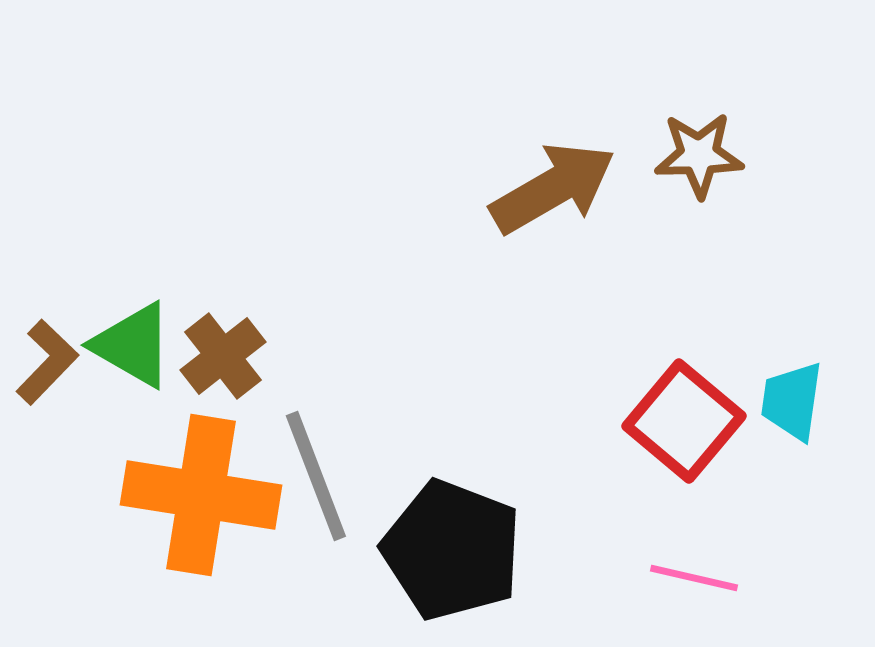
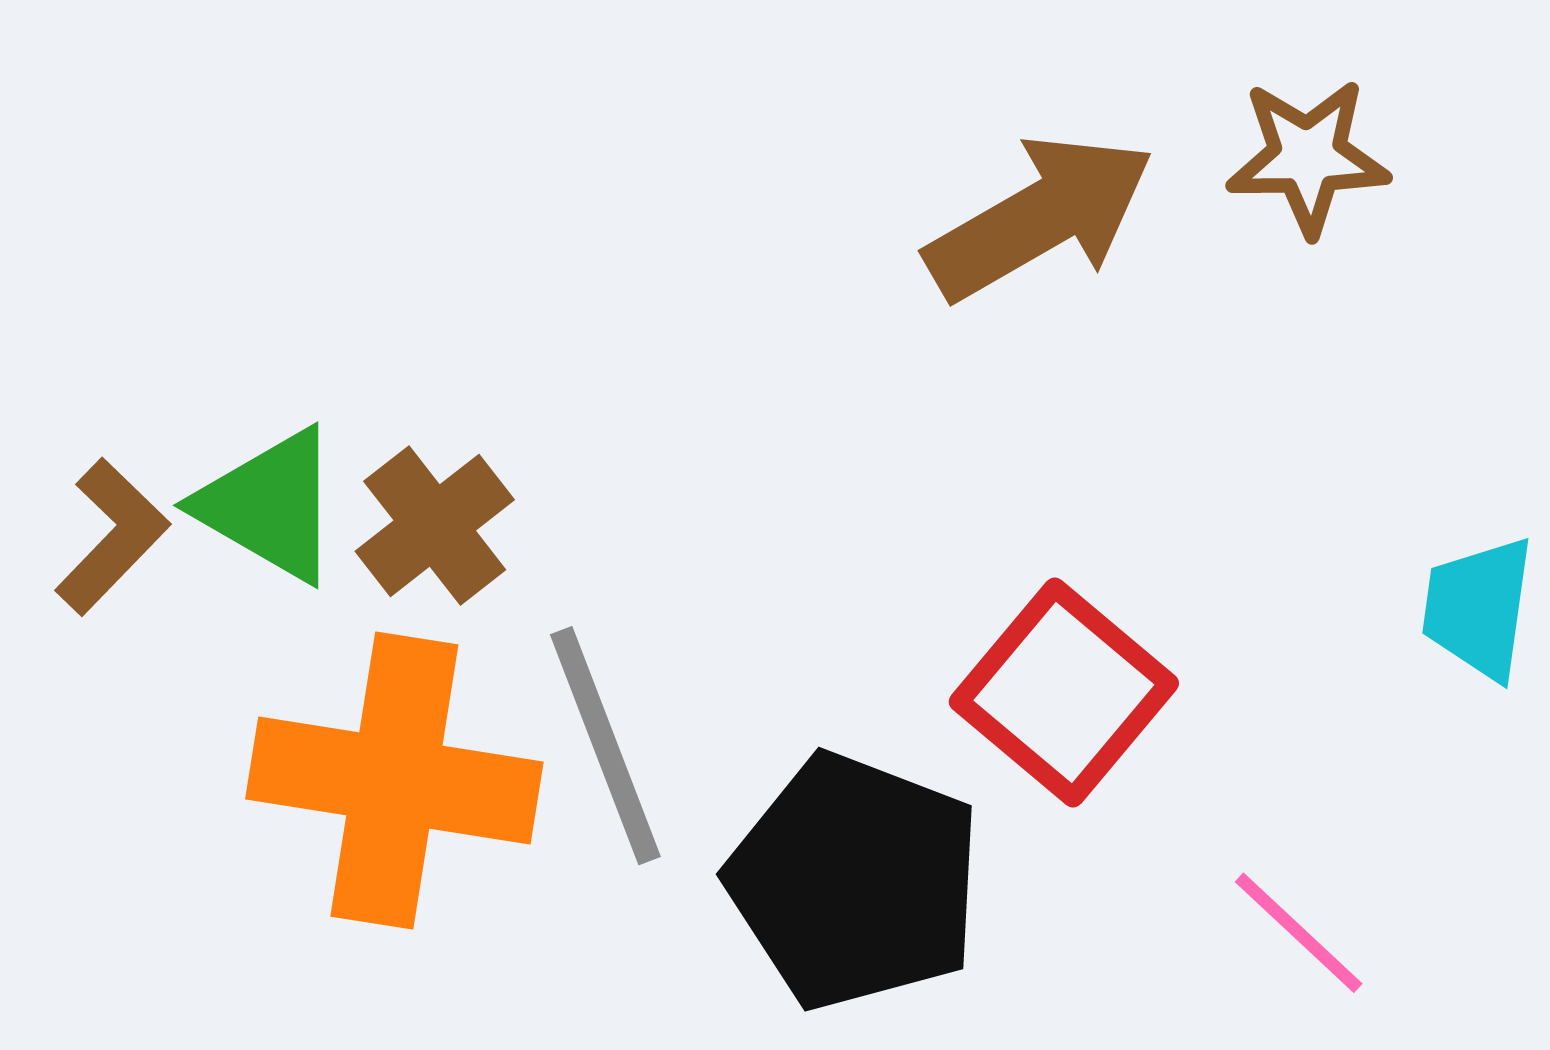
red square: (684, 421) -> (1064, 692), moved
pink line: (694, 578) -> (1299, 933), turned 30

